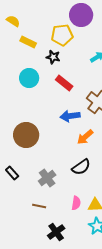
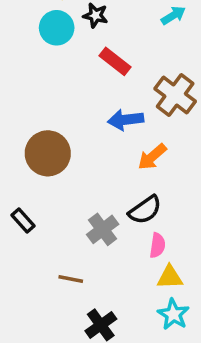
cyan circle: (29, 78) -> (57, 28), moved
gray cross: (47, 178) -> (103, 229), moved
pink semicircle: (76, 203) -> (157, 245), moved

